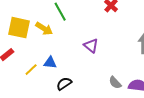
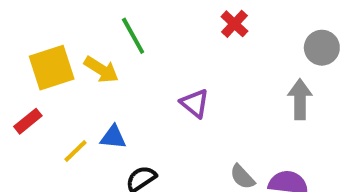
yellow square: (19, 28) -> (52, 68), turned -30

